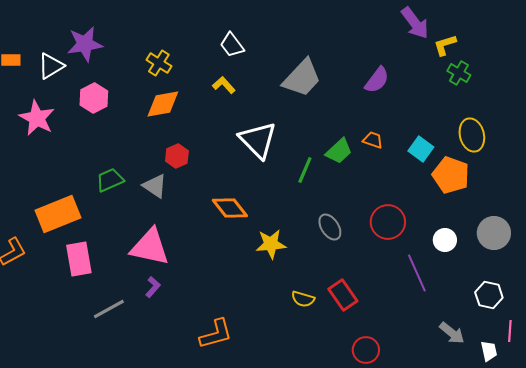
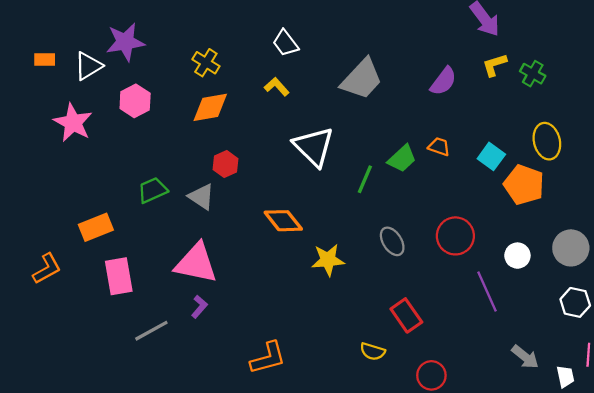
yellow L-shape: (445, 45) -> (495, 65), moved
orange rectangle: (58, 214) -> (96, 227), size x0.7
white hexagon: (489, 295) -> (575, 302), moved
yellow semicircle: (303, 299) -> (373, 351), moved

